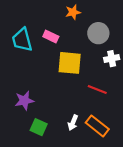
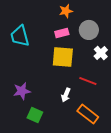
pink rectangle: (51, 36) -> (62, 33), moved, turned -40
white cross: (112, 59) -> (101, 53), turned -32
white arrow: (73, 123) -> (66, 95), moved

